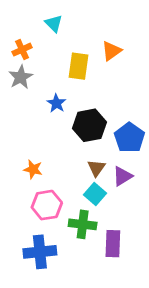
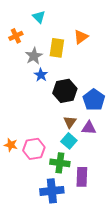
gray star: (21, 77) -> (34, 56), moved
orange star: (33, 169) -> (11, 145), moved
purple triangle: (123, 176) -> (89, 128), turned 35
blue cross: (40, 252) -> (52, 191), moved

